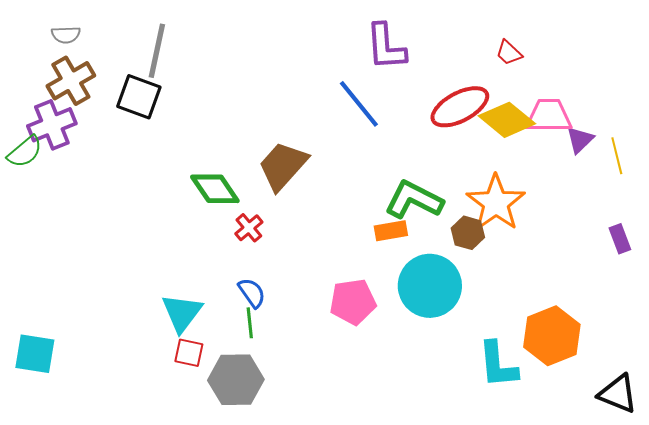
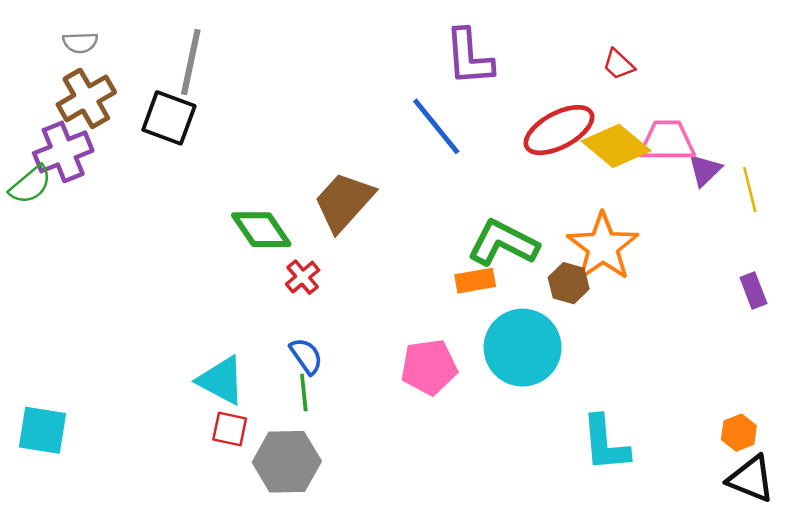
cyan triangle: (182, 313) -> (221, 380), turned -39
orange hexagon: (552, 336) -> (739, 433), moved, size x0.5

